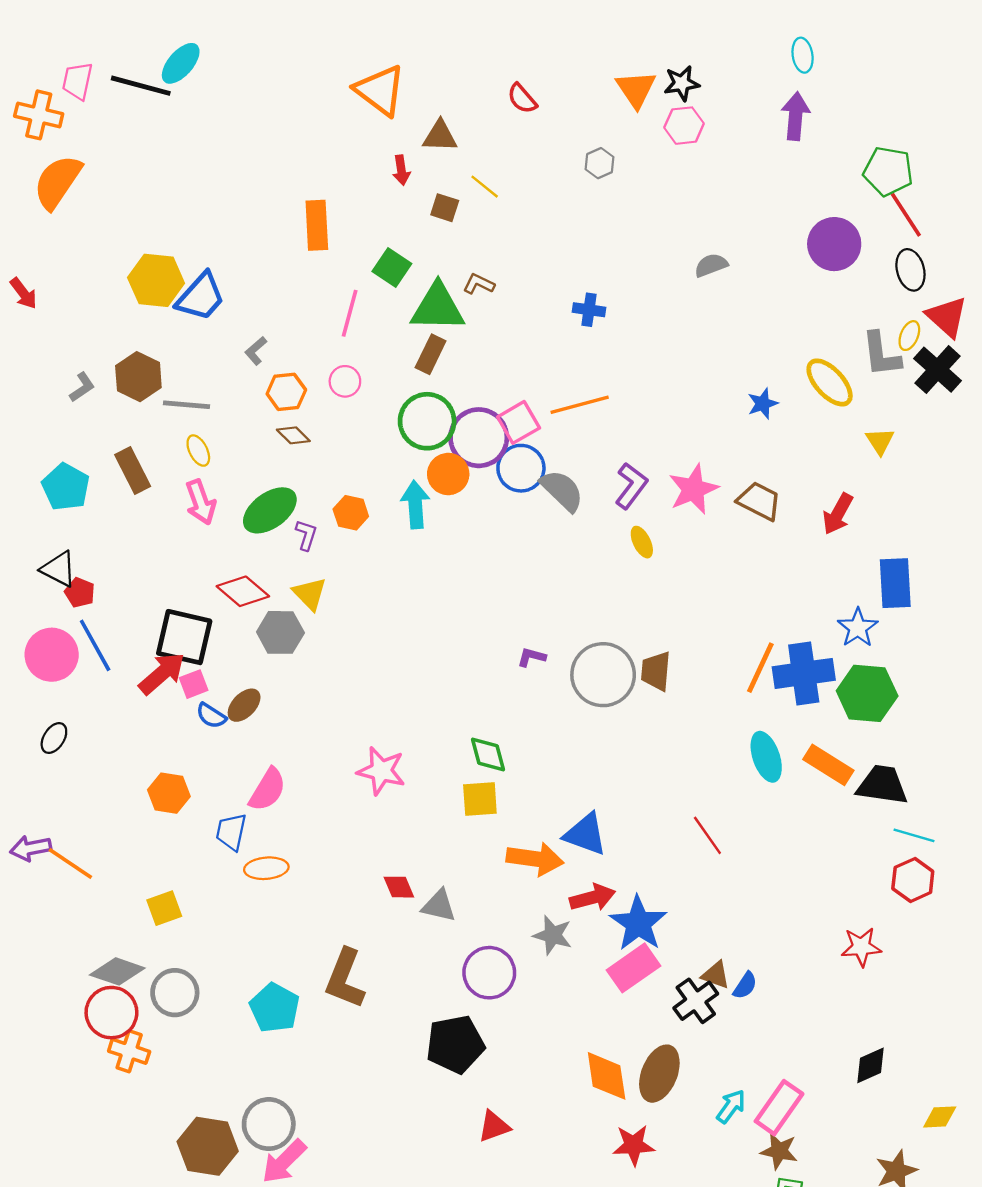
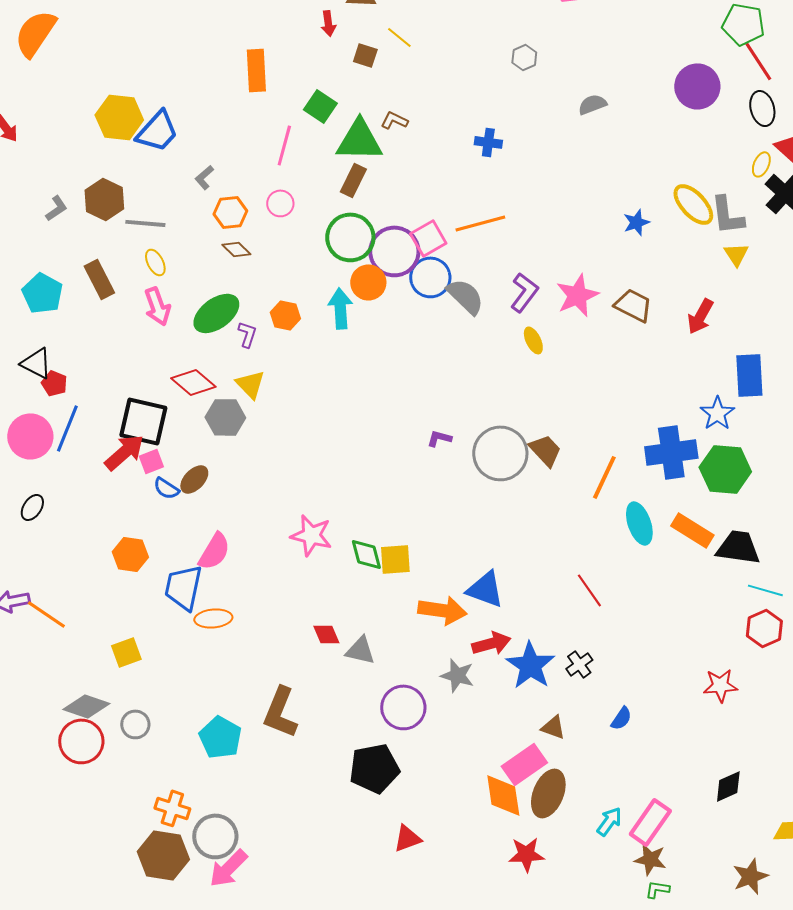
gray hexagon: (600, 163) -> (524, 57), moved
gray L-shape: (881, 354) -> (727, 215), moved
blue line: (95, 645) -> (67, 428), turned 51
orange line: (760, 668) -> (604, 477), moved
brown trapezoid: (656, 671) -> (545, 450), turned 132
green diamond: (488, 754) -> (366, 554), moved
blue trapezoid: (231, 832) -> (183, 587), size x1.4
pink rectangle: (634, 968) -> (524, 764), moved
brown triangle: (716, 975) -> (553, 727), moved
gray circle: (175, 993) -> (135, 724), size x0.7
black cross: (696, 1001) -> (579, 664), moved, size x0.7
orange cross: (129, 1051) -> (172, 808), moved

